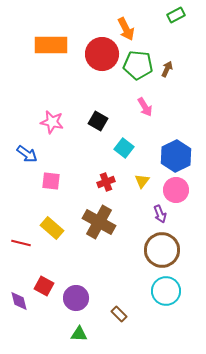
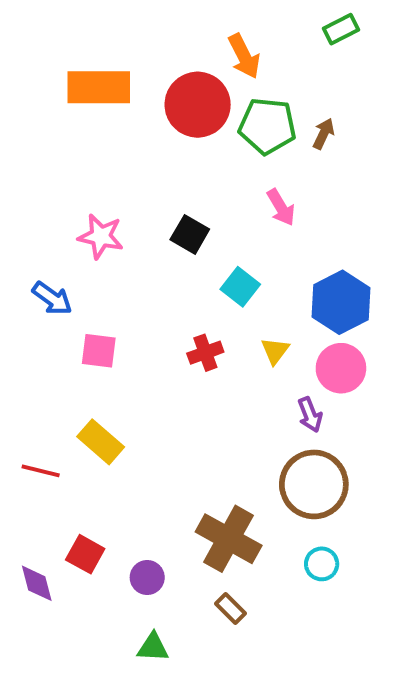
brown cross: (99, 222) -> (229, 539), moved
cyan circle: (166, 291) -> (322, 564), size x0.6
purple circle: (76, 298) -> (147, 577), size x0.7

